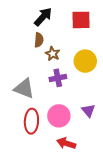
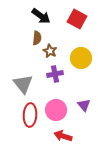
black arrow: (43, 17) -> (41, 16), turned 84
red square: (81, 20) -> (77, 19), turned 30
gray triangle: (24, 88) -> (23, 84), turned 30

